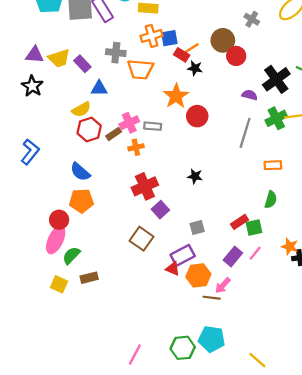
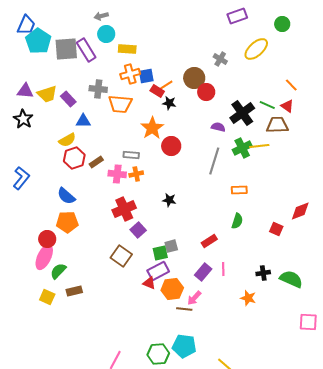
pink cross: (129, 123) -> (117, 174), moved, turned 30
orange cross: (136, 147) -> (136, 174), moved
green square: (254, 228) -> (160, 253), moved
orange star: (290, 246) -> (248, 298), moved
pink line: (255, 253) -> (223, 269), turned -40

